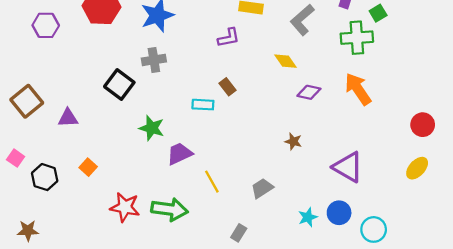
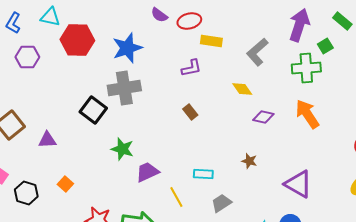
gray cross: (154, 60) -> (124, 88), size x1.5
cyan rectangle: (203, 105) -> (203, 174), moved

